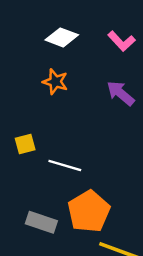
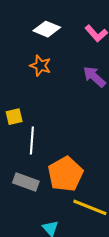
white line: (65, 165) -> (32, 140), moved, turned 76

